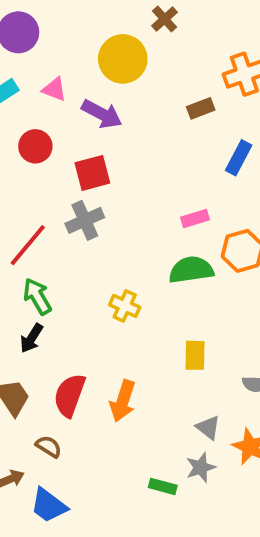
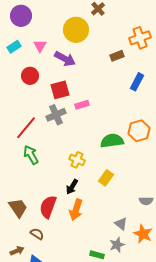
pink triangle: (54, 89) -> (40, 46), turned 40
pink rectangle: (195, 219) -> (82, 105), moved
black arrow: (32, 338) -> (72, 187), moved
yellow rectangle: (195, 355) -> (106, 178), moved, turned 35

